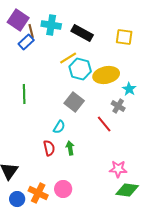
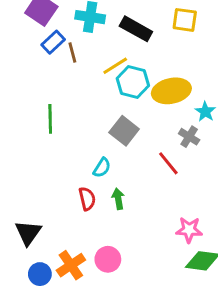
brown line: (31, 31) -> (72, 52), moved
yellow square: (124, 37) -> (185, 20), moved
orange cross: (38, 193) -> (71, 265), turned 30

